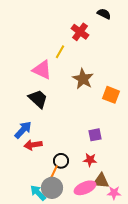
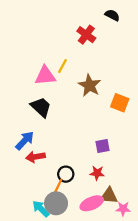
yellow line: (60, 52) -> (63, 66), moved
pink triangle: (42, 70) -> (45, 76), turned -30

